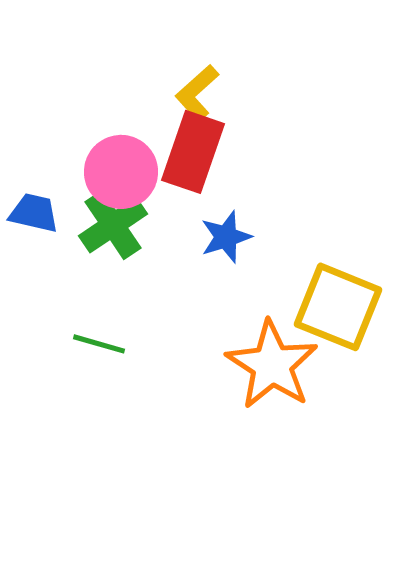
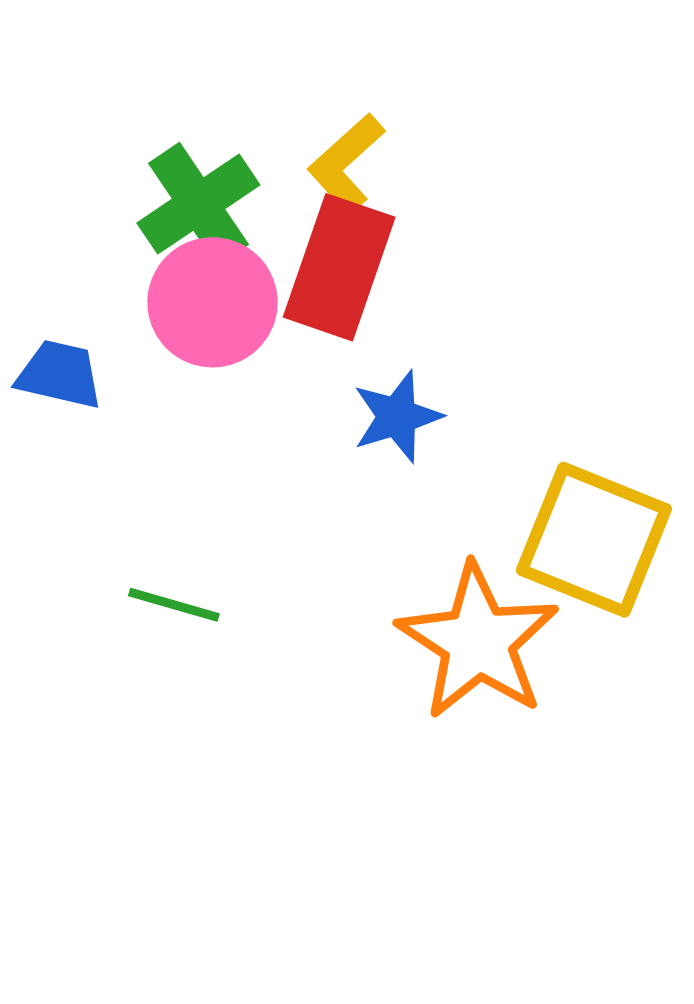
green cross: (113, 225) -> (198, 204), moved

